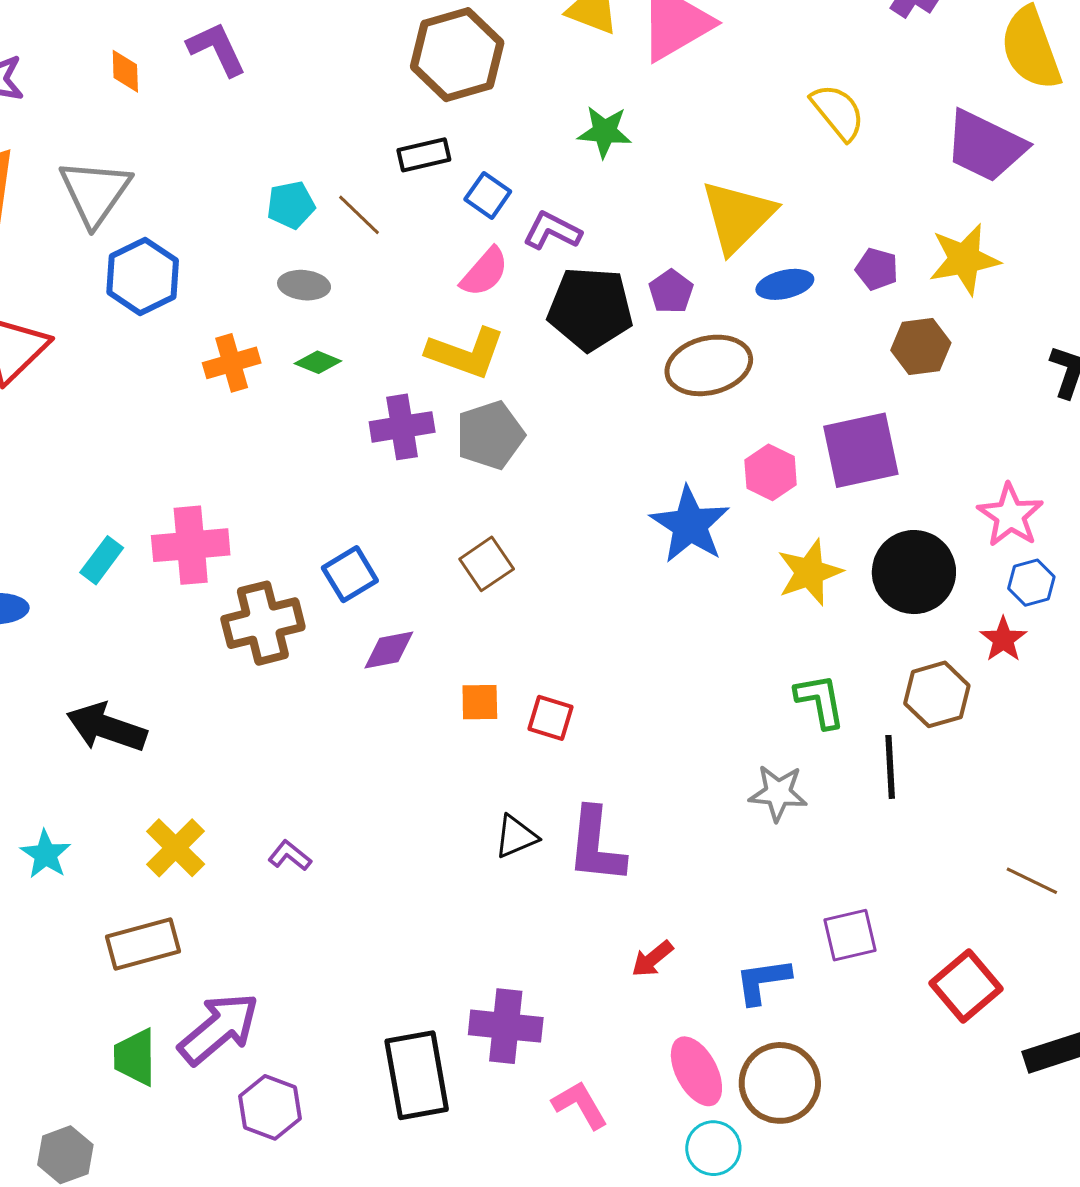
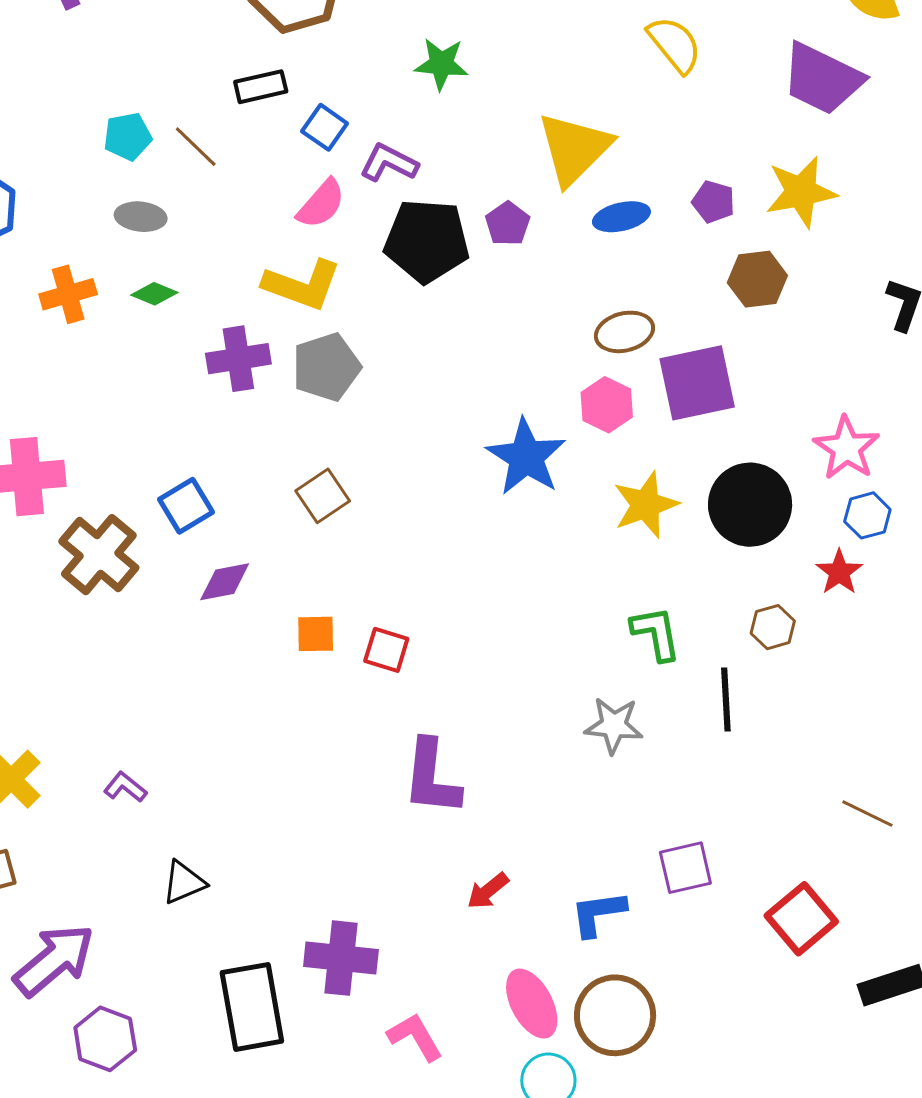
brown ellipse: (709, 365) -> (624, 332), moved, size x0.7
brown cross: (263, 623) -> (99, 555), turned -36
brown hexagon: (937, 694) -> (773, 627), size x0.7
black triangle: (516, 836) -> (184, 882), moved

